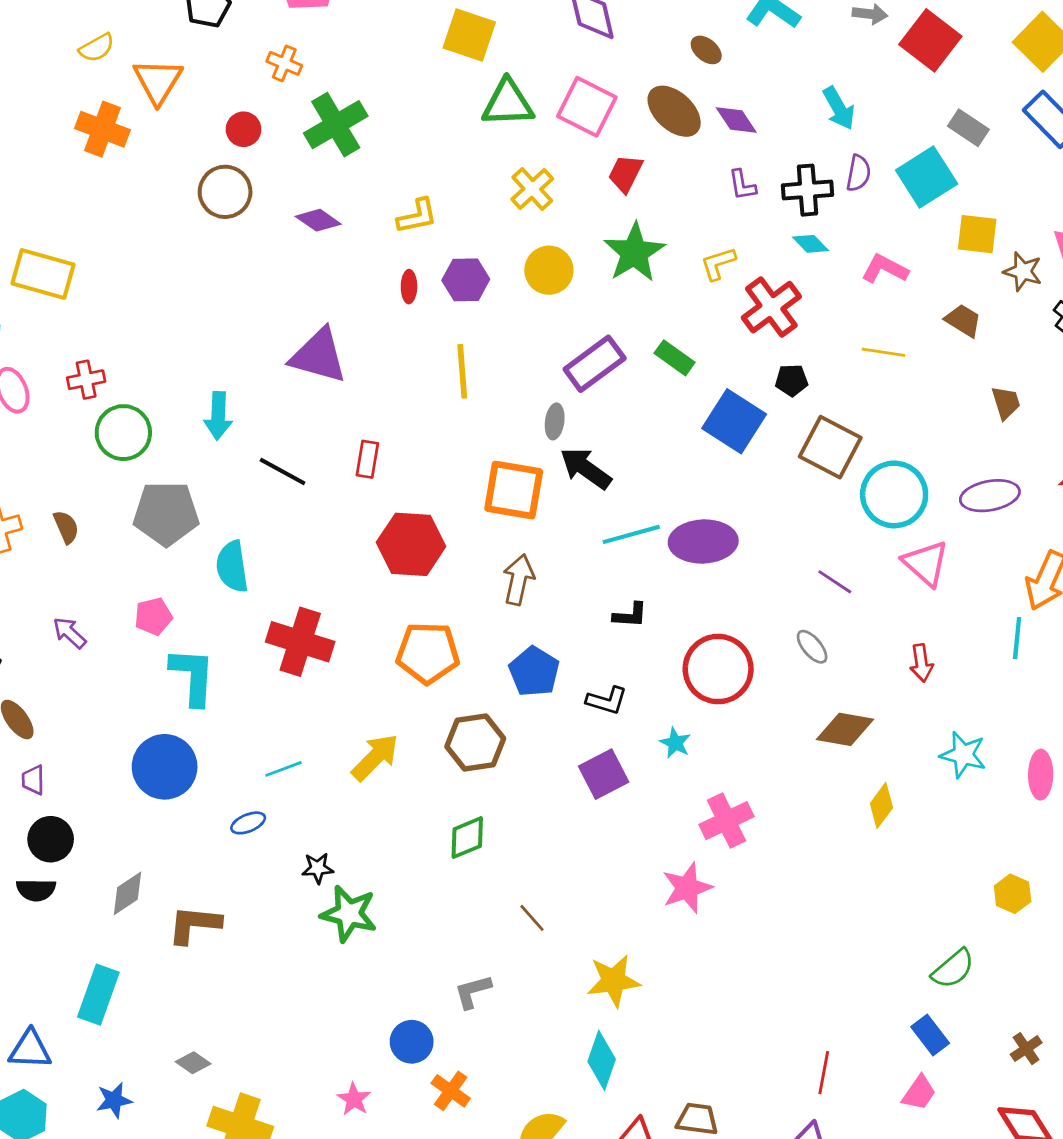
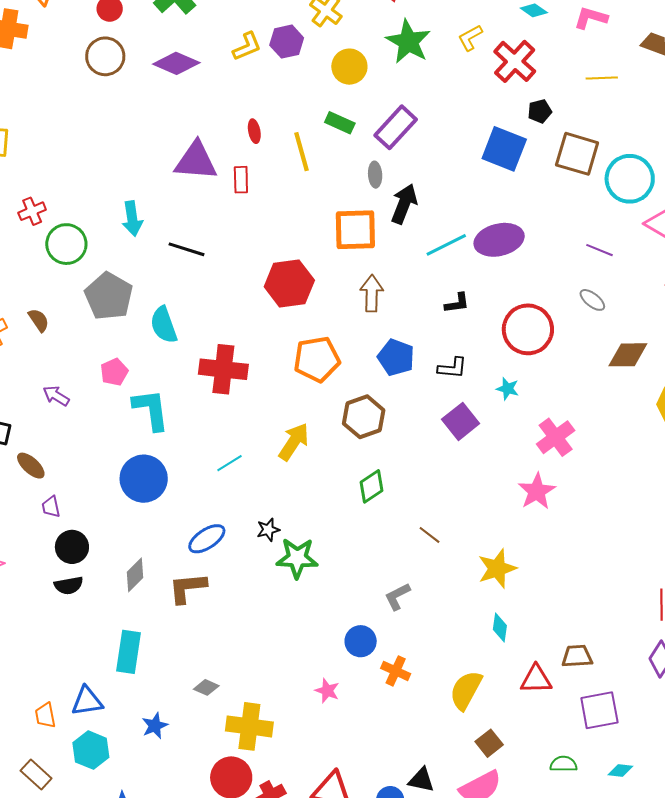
purple diamond: (318, 220) -> (176, 63), size x1.4
purple hexagon: (466, 280) -> (287, 42), moved
red ellipse: (409, 287) -> (254, 131), moved
green rectangle: (675, 358) -> (340, 123), moved
red rectangle: (367, 459) -> (241, 180), moved
black arrow: (586, 468) -> (404, 204), turned 87
gray pentagon: (166, 514) -> (109, 296), turned -30
blue ellipse: (248, 823) -> (207, 539), moved, size x1.5
cyan diamond: (602, 1060) -> (500, 628), size x0.7

